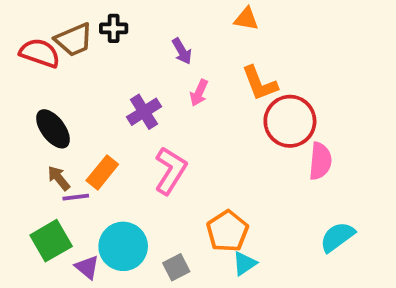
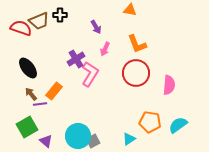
red circle: (290, 121) -> (136, 73), moved
pink L-shape: (171, 171) -> (90, 74), moved
orange pentagon: (227, 231) -> (150, 122), moved, turned -30
cyan circle: (123, 246) -> (78, 136), moved

